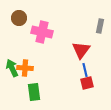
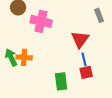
gray rectangle: (100, 26) -> (99, 15), turned -32
green rectangle: (34, 92) -> (61, 81), moved

